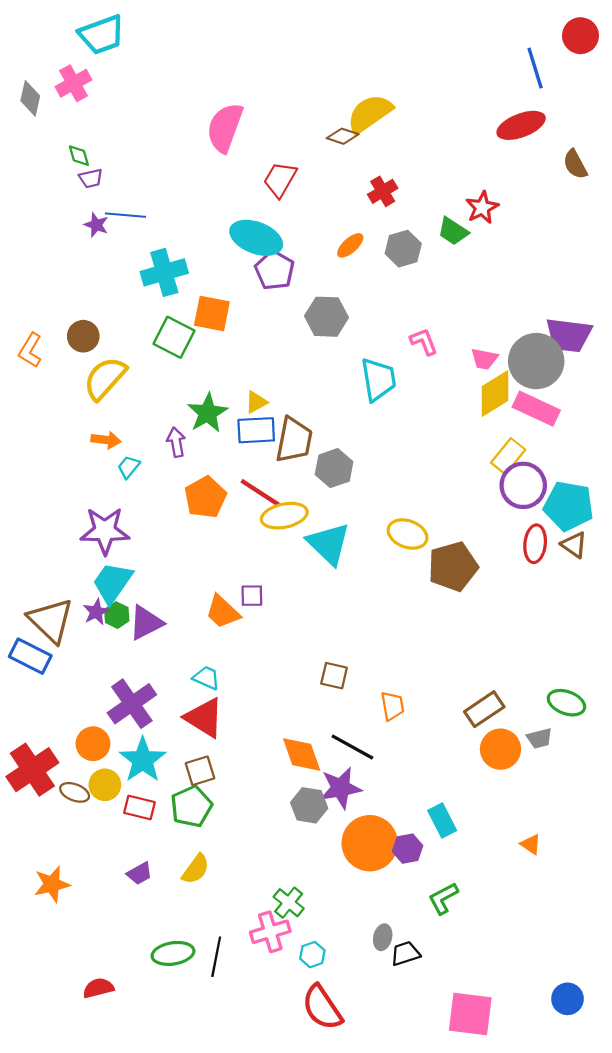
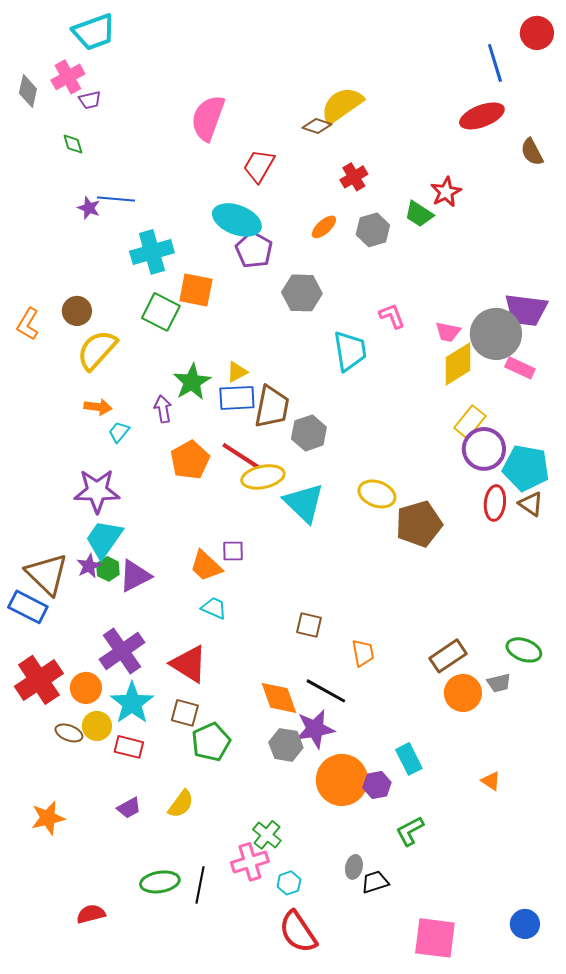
purple trapezoid: (91, 178) -> (90, 100), moved
pink rectangle: (536, 409) -> (520, 368), moved, size x0.7
cyan trapezoid: (206, 678) -> (214, 608), moved
red cross: (32, 770) -> (39, 680), moved
brown square: (200, 771) -> (185, 713), turned 32
green pentagon: (191, 806) -> (211, 742), moved

